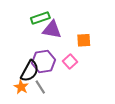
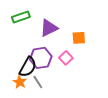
green rectangle: (40, 18) -> (21, 17), moved
purple triangle: (52, 30) -> (49, 28), turned -36

